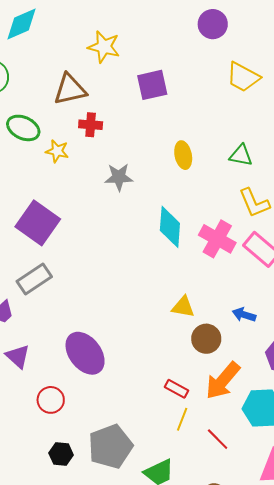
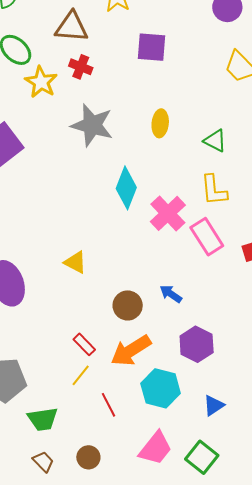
yellow star: (57, 151) -> (41, 82), size x1.4
gray star: (119, 177) -> (92, 125), size x1.5
yellow triangle: (183, 307) -> (75, 262), moved

